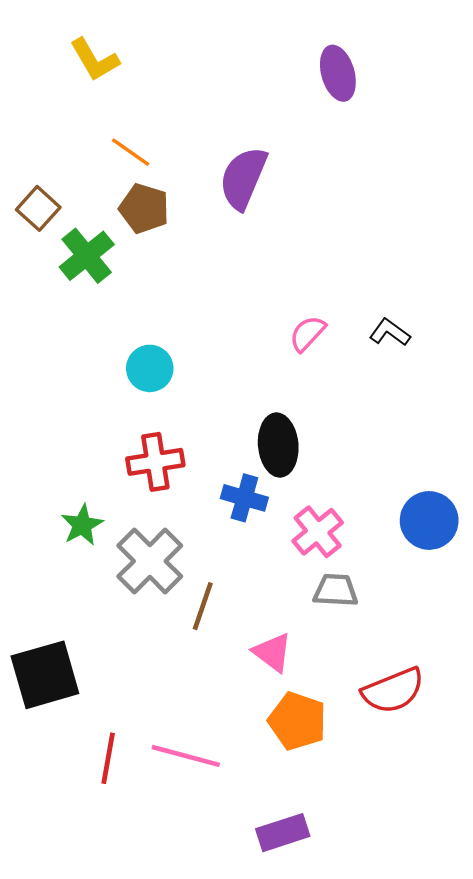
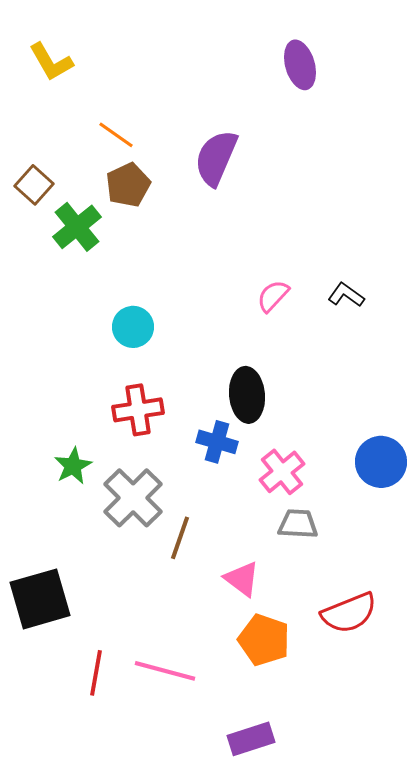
yellow L-shape: (95, 60) -> (51, 62), moved
brown pentagon: (144, 208) -> (128, 185), turned 30

